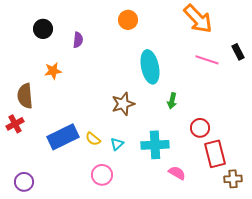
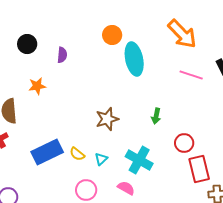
cyan ellipse: (150, 67) -> (134, 59), moved
cyan cross: (155, 145) -> (139, 160), turned 32
pink semicircle: (177, 173) -> (126, 188), moved

